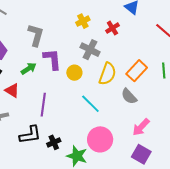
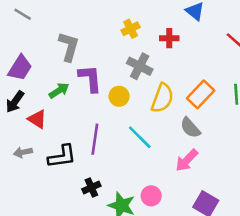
red cross: (112, 28) -> (169, 38), turned 32
purple line: (43, 105) -> (95, 139), moved
pink arrow: (141, 127) -> (187, 160), moved
black L-shape: (30, 135) -> (62, 156), moved
pink circle: (100, 139) -> (151, 196), moved, size x0.6

